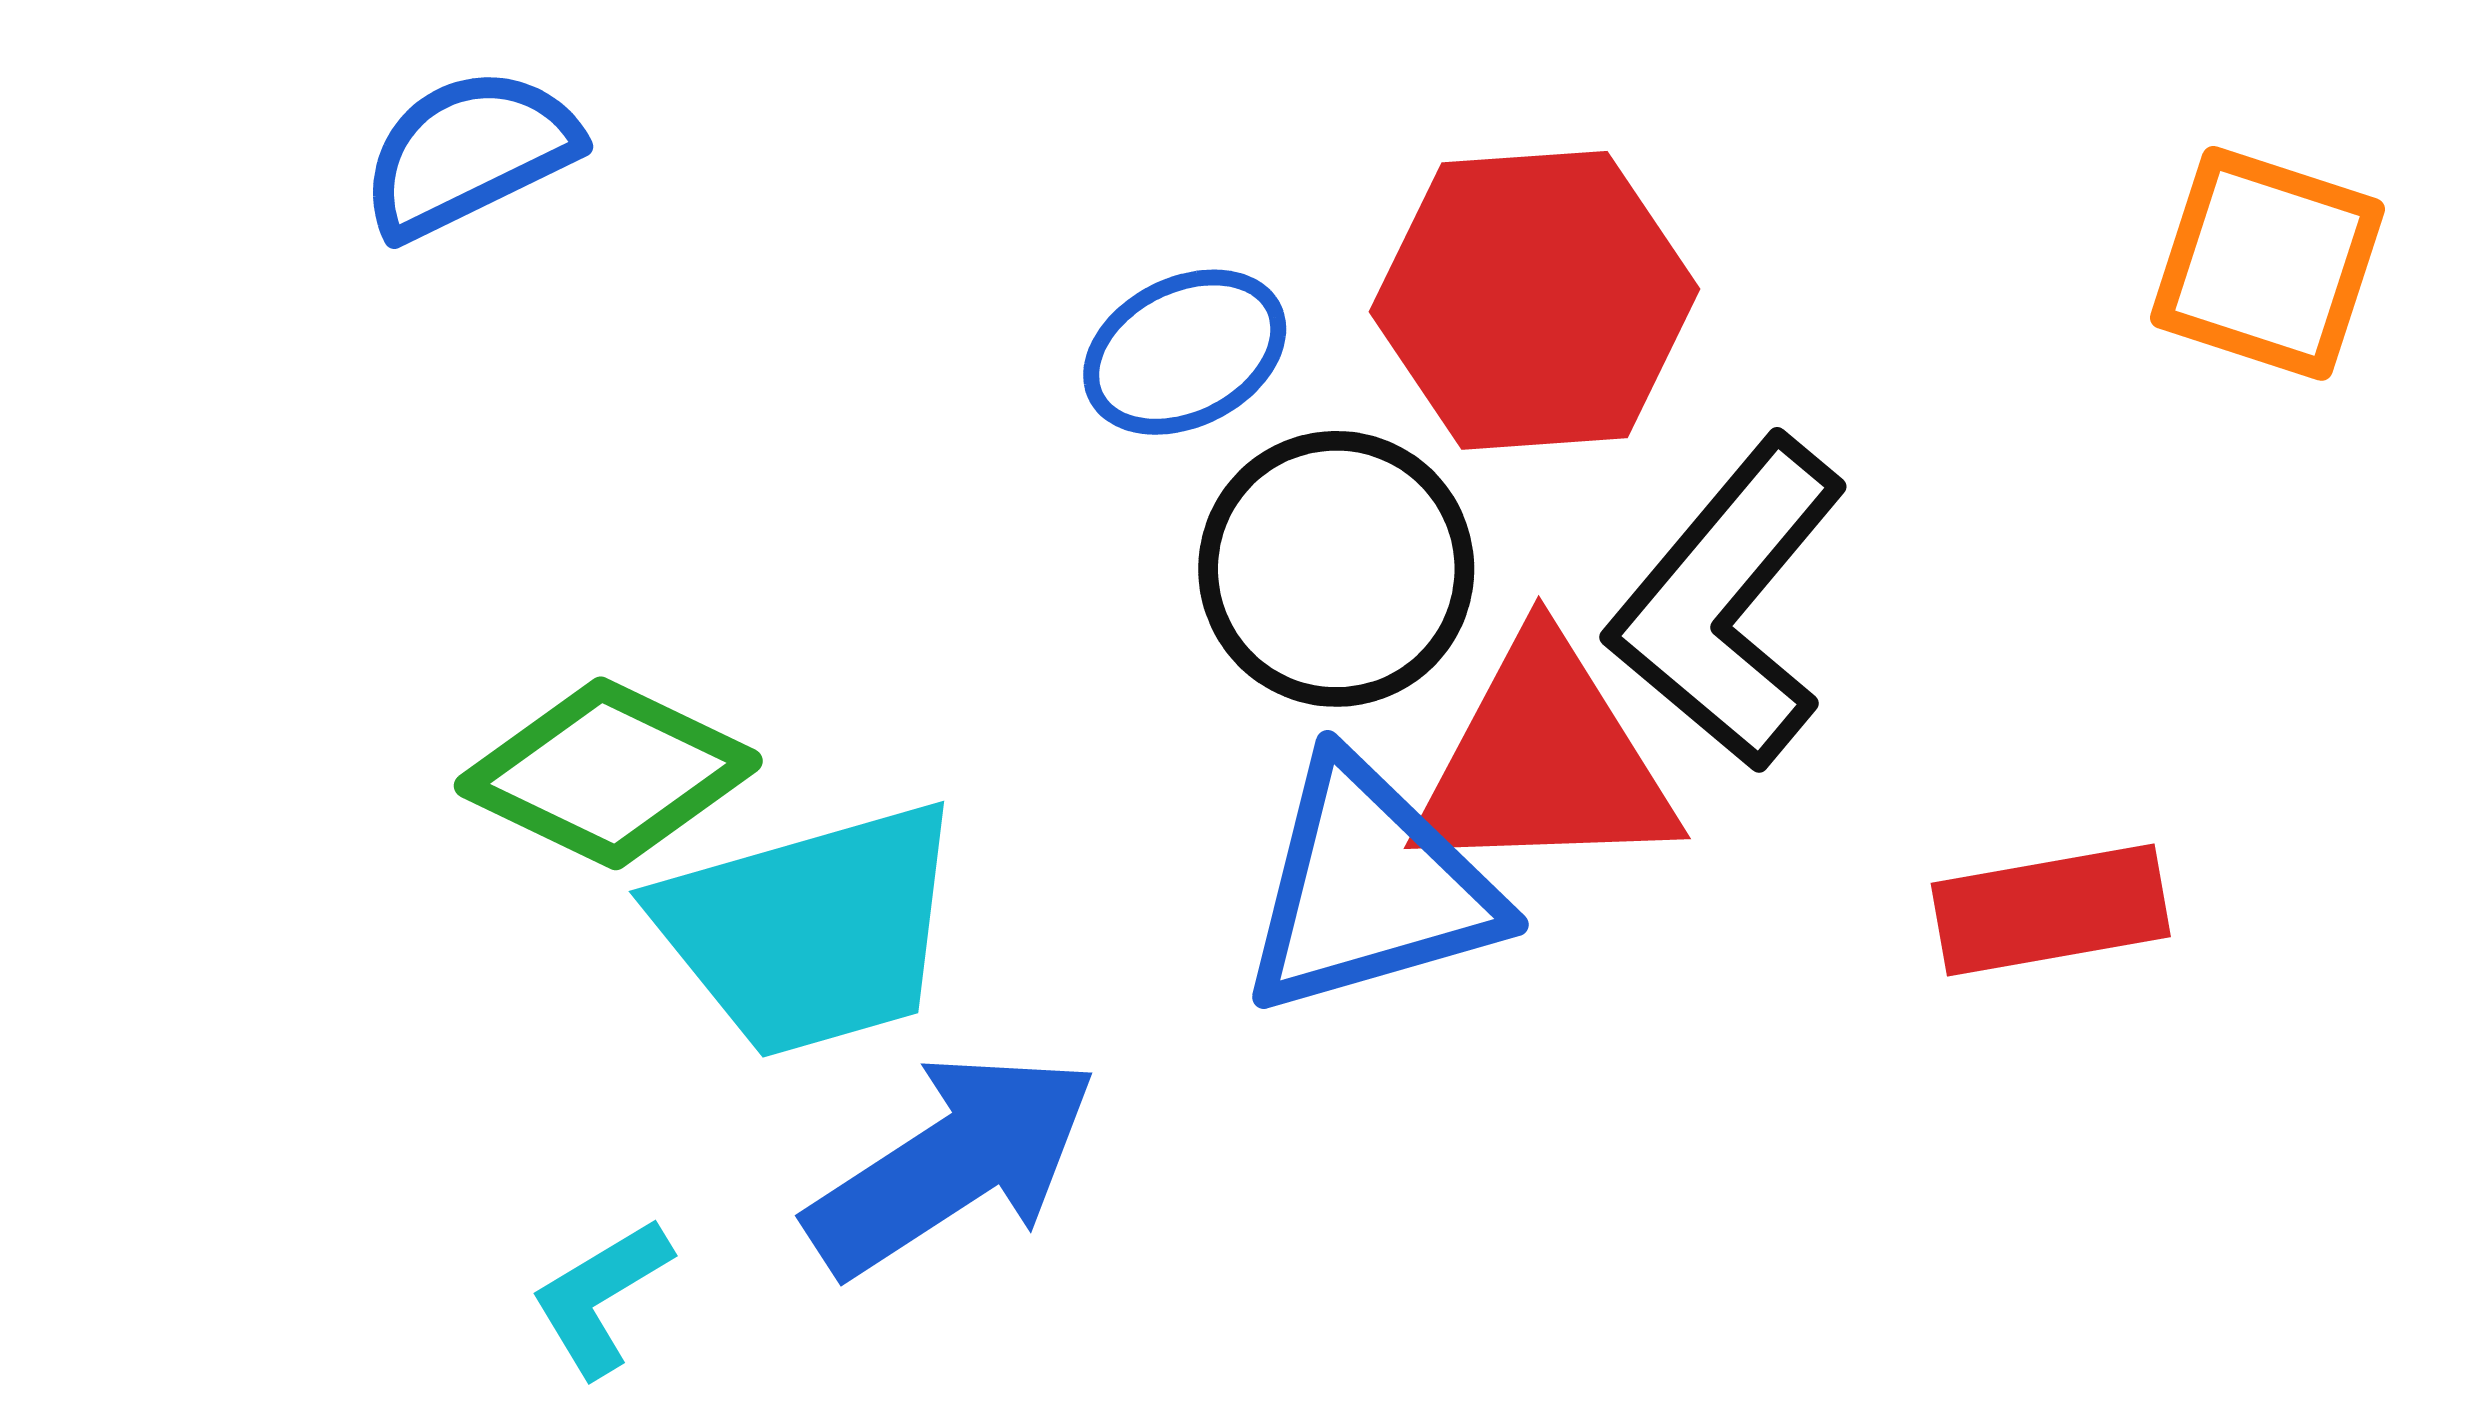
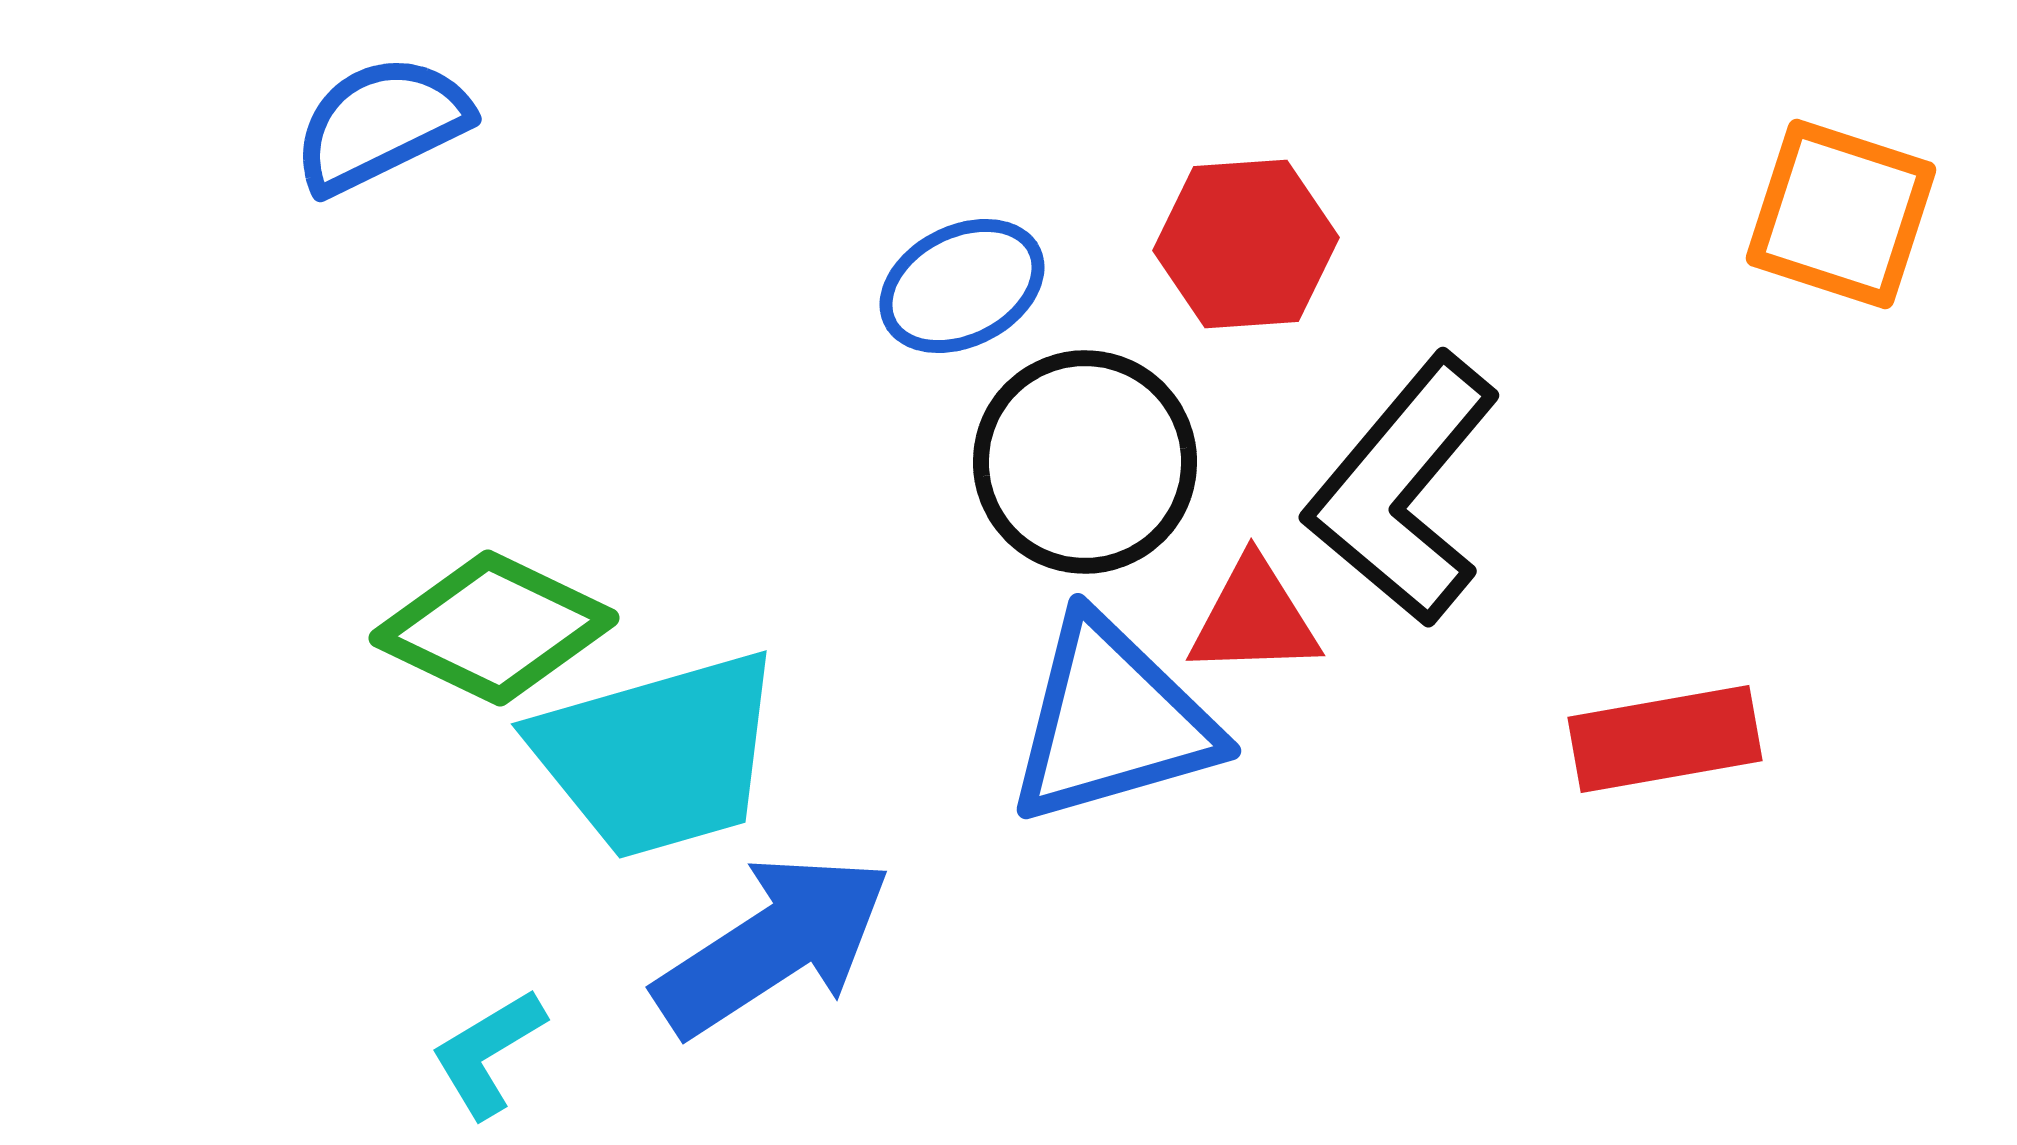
red hexagon: (1535, 300) -> (1246, 244), size x0.7
red triangle: (1544, 761) -> (1254, 618), size x0.6

